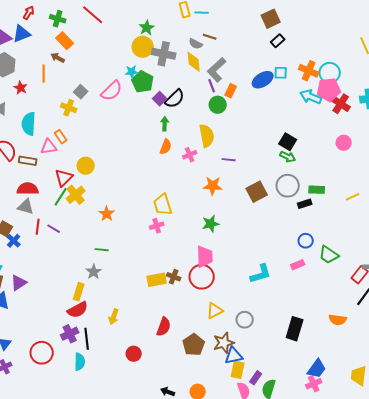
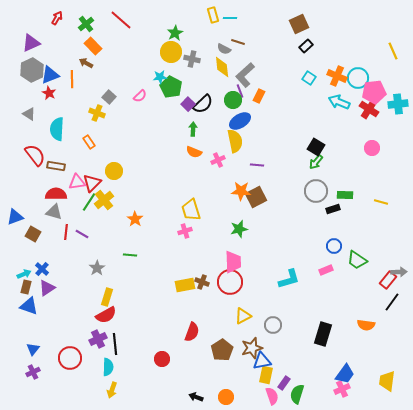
green cross: (58, 19) -> (86, 24), turned 35
blue triangle: (22, 34) -> (50, 75), moved
gray cross: (164, 54) -> (192, 59), size x0.7
cyan square: (281, 73) -> (309, 78), turned 32
blue ellipse: (263, 80) -> (240, 121), moved
pink pentagon: (329, 90) -> (374, 92), moved
pink semicircle: (112, 91) -> (140, 96), size x0.6
green circle: (218, 105) -> (233, 100), moved
pink triangle: (49, 147) -> (77, 182), moved
orange semicircle: (166, 147) -> (194, 152), turned 91
green arrow: (288, 157) -> (316, 162), turned 105
brown square: (257, 192) -> (256, 197), moved
yellow line: (353, 197) -> (381, 202), turned 40
blue cross: (14, 241) -> (42, 269), moved
gray star: (94, 272) -> (97, 268), moved
yellow arrow: (114, 317) -> (112, 390), moved

